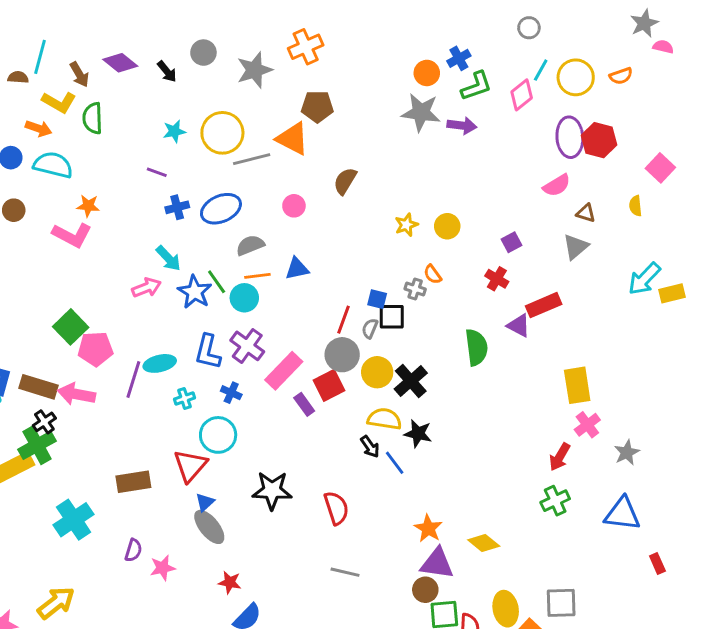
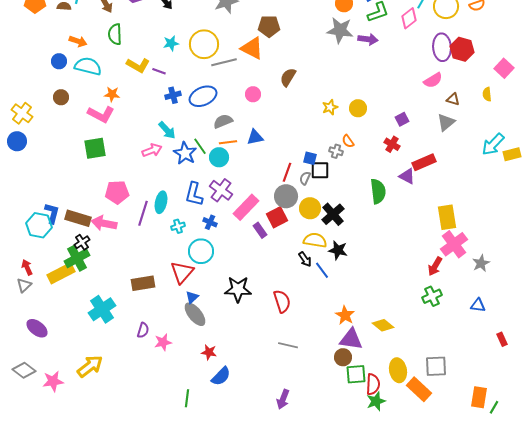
yellow L-shape: (59, 102) -> (138, 65), moved
green square: (71, 327) -> (95, 148), moved, turned 35
cyan ellipse: (160, 363) -> (161, 202), turned -65
pink cross: (587, 425) -> (454, 244), size x1.5
blue triangle: (622, 514) -> (478, 305), size x0.6

